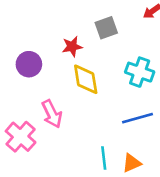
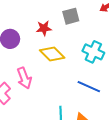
yellow diamond: (86, 79) -> (52, 54), turned -40
blue line: (138, 118) -> (89, 87), turned 35

